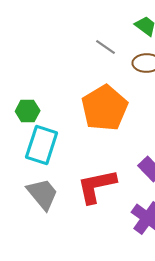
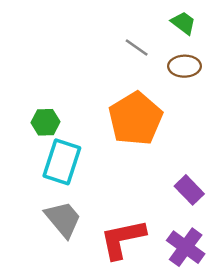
red L-shape: (97, 186) -> (123, 239), moved

